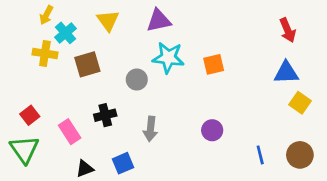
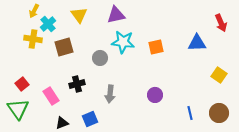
red arrow: (288, 30) -> (221, 23), moved
blue triangle: (286, 73) -> (197, 43), moved

